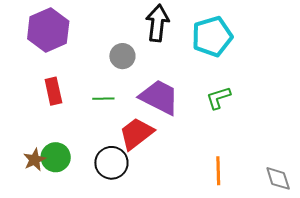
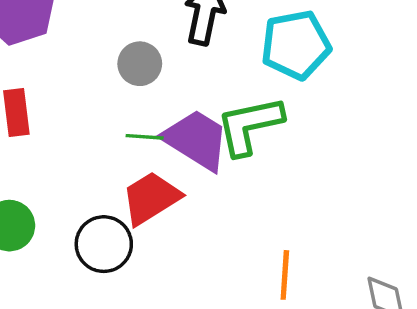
green L-shape: (218, 98) -> (250, 126), moved, size x1.6
green line: (103, 99) -> (145, 137), moved

